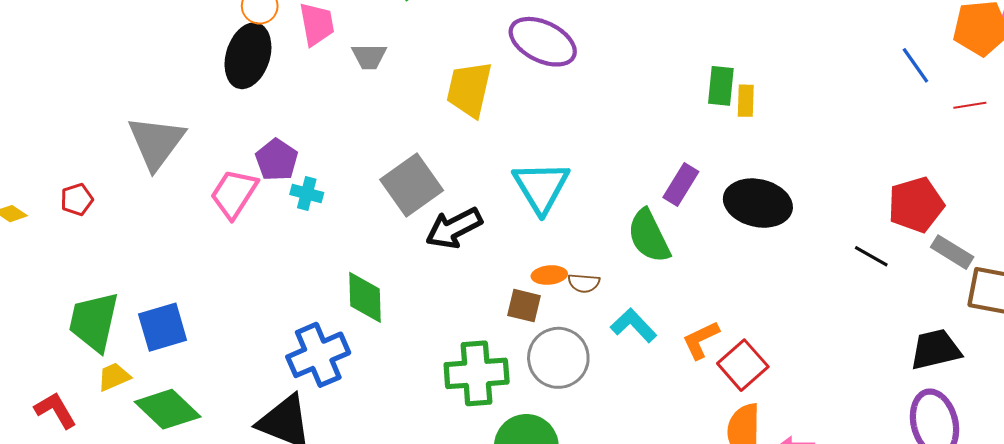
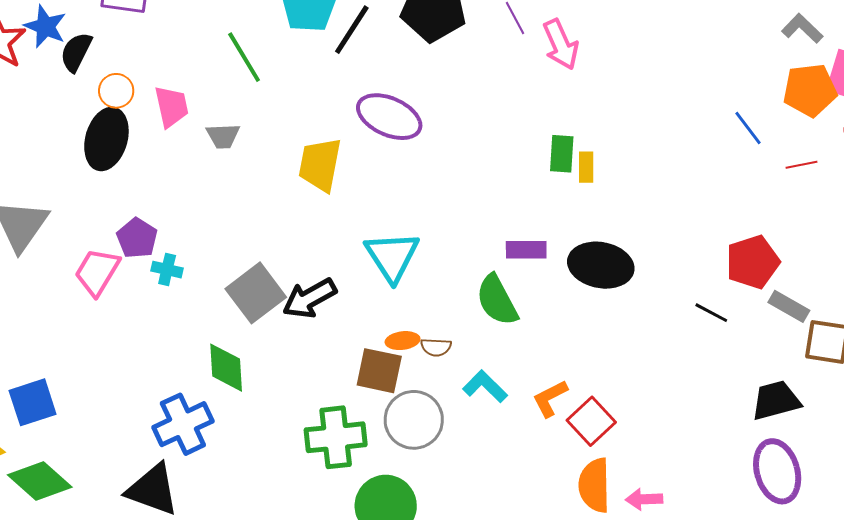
gray square: (412, 185) -> (256, 293), moved
purple rectangle: (681, 185) -> (526, 250), turned 60
brown square: (524, 306) -> (379, 371), size x1.4

